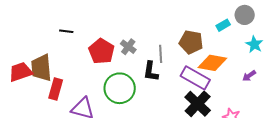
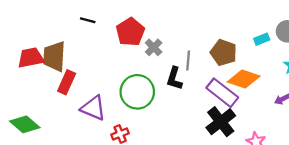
red pentagon: (101, 51) -> (130, 32), moved

